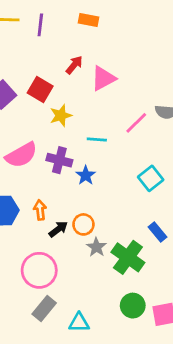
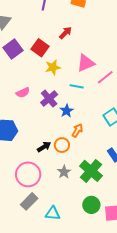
pink triangle: (103, 78) -> (86, 63), moved
pink semicircle: (21, 155) -> (23, 93), size x0.6
purple cross: (59, 160) -> (49, 99), turned 30
orange arrow: (40, 210) -> (77, 130), moved, turned 32
gray star: (96, 247) -> (64, 172), moved

